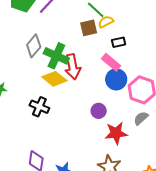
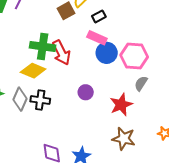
gray diamond: (34, 46) -> (20, 99), moved
yellow diamond: (54, 79) -> (33, 71), moved
purple circle: (99, 111) -> (86, 92), moved

